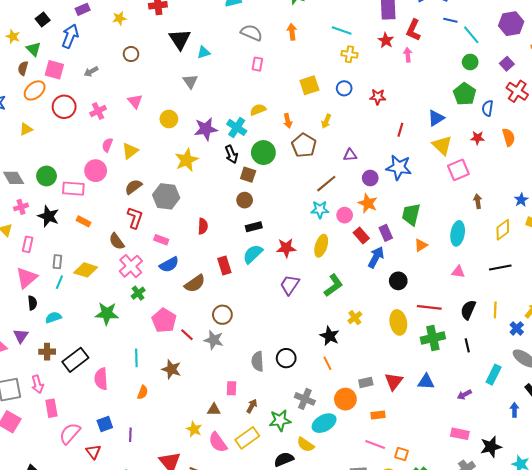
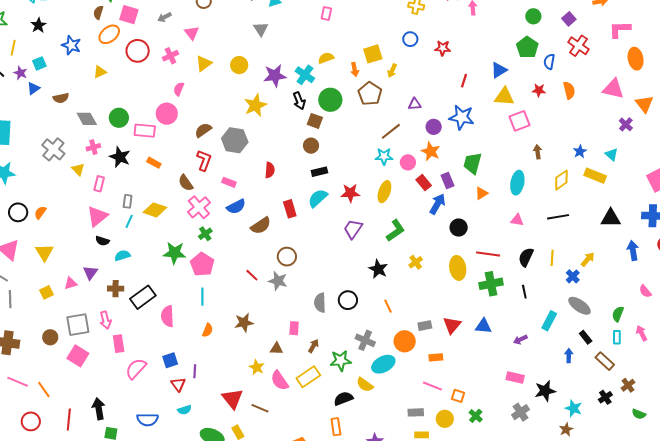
yellow square: (309, 85) -> (373, 54), moved
pink triangle: (135, 101) -> (192, 33), moved
yellow triangle: (442, 145) -> (504, 97), turned -40
yellow triangle: (130, 151) -> (204, 64), moved
black semicircle: (32, 303) -> (102, 241), turned 112
pink pentagon: (164, 320) -> (202, 264), moved
black star: (330, 336) -> (378, 269), moved
brown star: (171, 369) -> (244, 323), moved, turned -30
red triangle: (93, 452) -> (178, 384), moved

